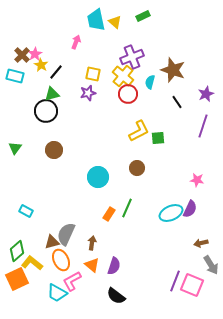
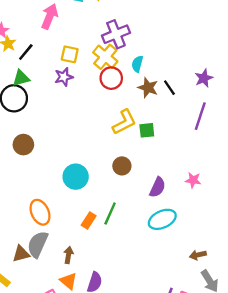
pink arrow: (76, 42) -> (50, 16), size x1.5
brown star: (173, 70) -> (148, 88), moved, size x0.7
purple semicircle: (190, 209) -> (158, 187), moved
orange ellipse: (61, 260) -> (40, 212), moved

